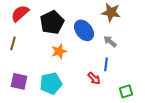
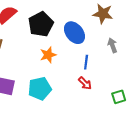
gray arrow: (110, 41) -> (112, 45), moved, turned 32
blue line: (106, 64) -> (86, 62), moved

